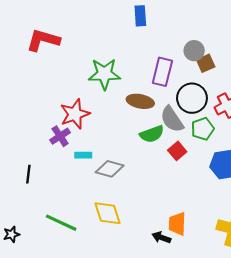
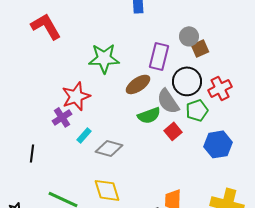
red L-shape: (43, 40) -> (46, 26), turned 44
brown ellipse: (140, 101) -> (138, 84), turned -45
cyan rectangle: (83, 155) -> (84, 135), turned -49

